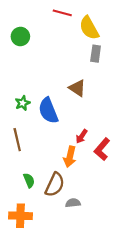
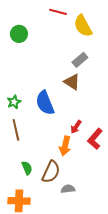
gray rectangle: (96, 54) -> (80, 60), moved, turned 42
green star: (23, 103) -> (14, 102), moved

